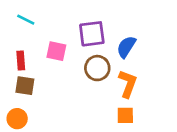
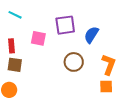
brown circle: (97, 68) -> (74, 62), moved
orange L-shape: (128, 84) -> (109, 64), moved
orange square: (125, 115) -> (106, 87), moved

